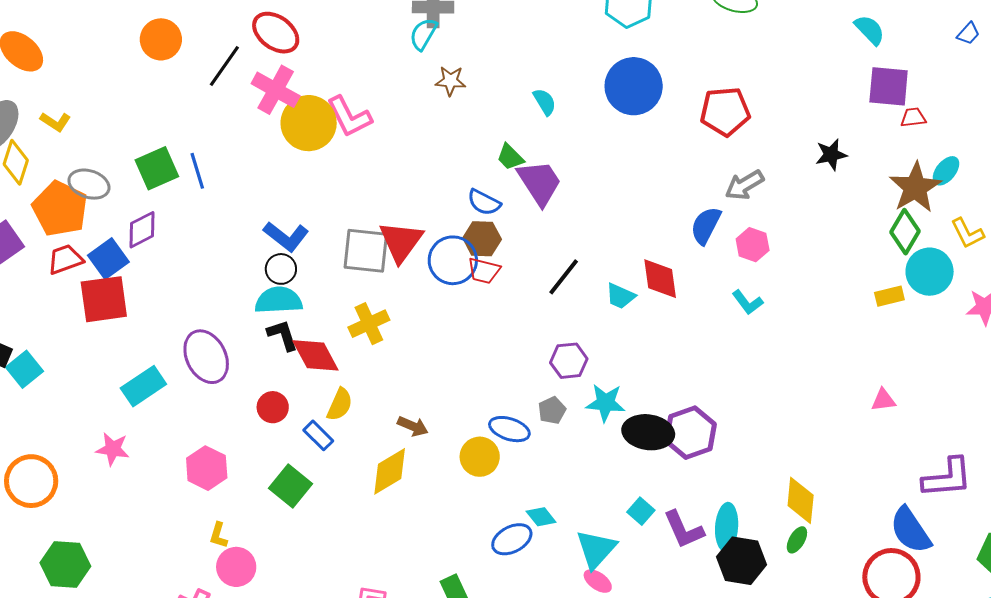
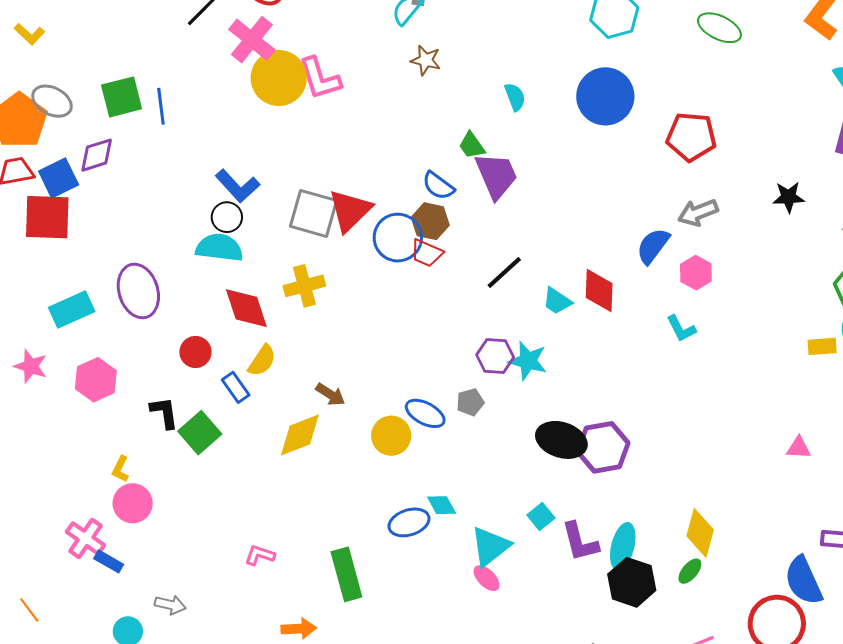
black L-shape: (283, 335) -> (164, 413), moved
cyan star: (606, 403) -> (528, 361), moved
pink hexagon: (207, 468) -> (96, 380), moved

